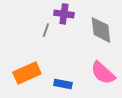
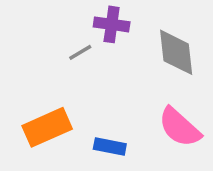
gray line: (46, 30) -> (80, 52), turned 40

